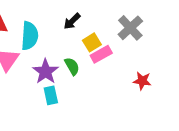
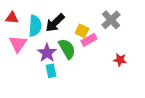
black arrow: (72, 21) -> (55, 23), moved, size x1.5
yellow square: (92, 42) -> (82, 31), turned -32
green semicircle: (72, 66) -> (67, 49), size x1.5

